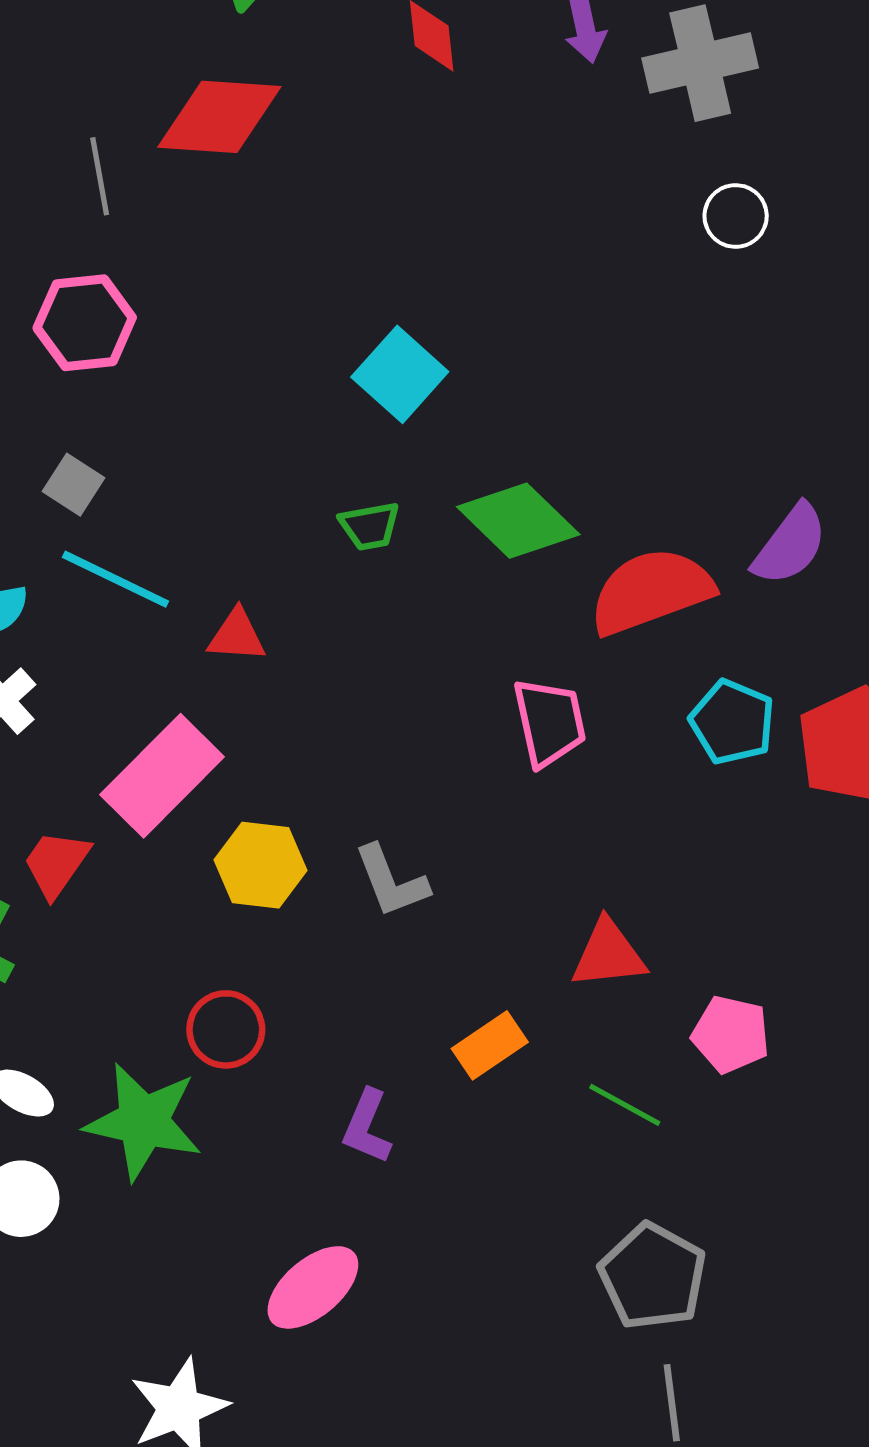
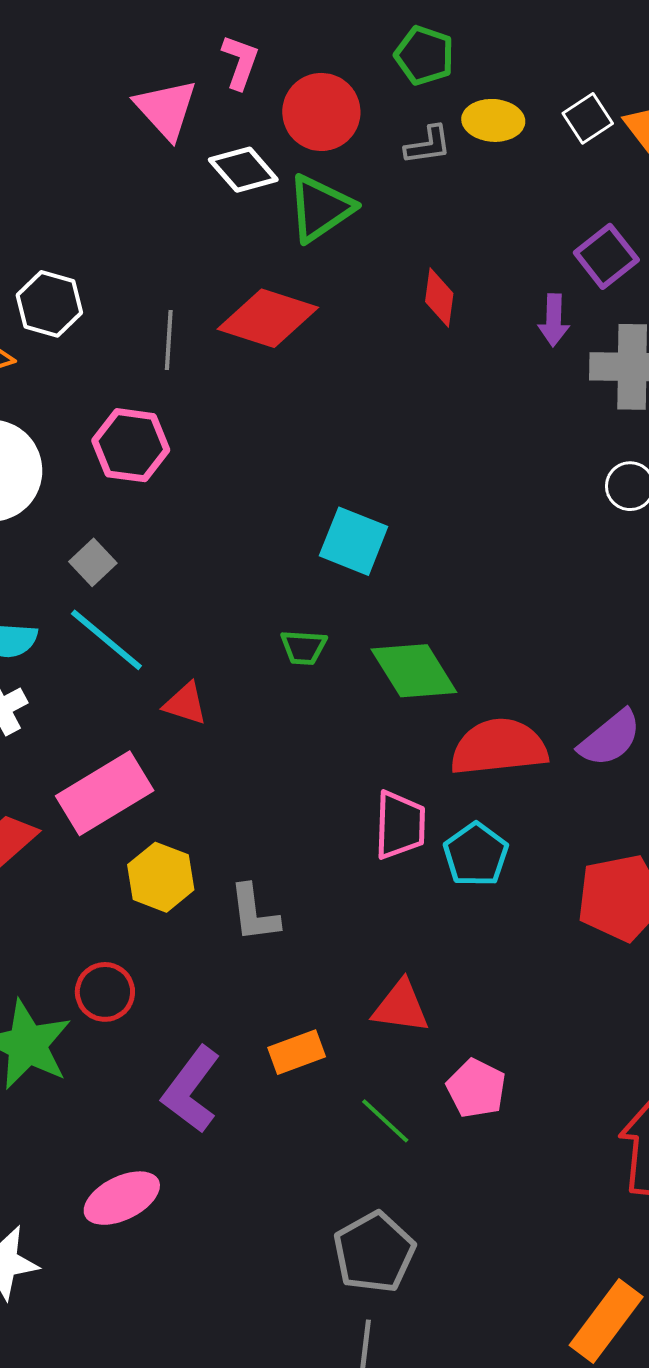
cyan square: (400, 374) -> (354, 541), turned -34
cyan pentagon: (732, 722) -> (476, 855), moved
purple L-shape: (367, 1127) -> (191, 1090), size x1.5

